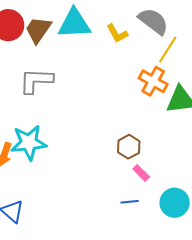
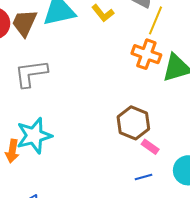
brown hexagon: (129, 147) -> (133, 123), size x1.4

